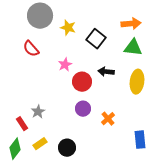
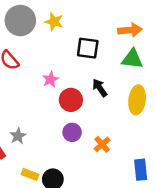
yellow star: (68, 28) -> (54, 22), moved
black square: (96, 39) -> (88, 48), turned -30
black arrow: (106, 72) -> (100, 88), turned 49
yellow rectangle: (40, 144) -> (30, 174), moved, turned 56

